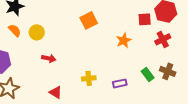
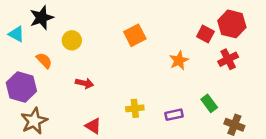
red square: (145, 19) -> (205, 34), turned 32
orange semicircle: (15, 30) -> (44, 60), moved
yellow circle: (37, 32) -> (72, 40), moved
brown cross: (168, 71) -> (234, 125), moved

